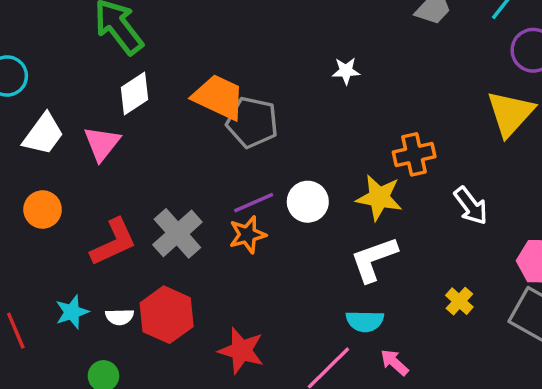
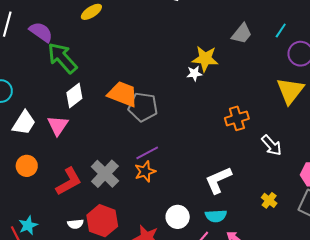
yellow star: (379, 198) -> (205, 59), moved
white circle: (308, 202) -> (178, 217), moved
cyan star: (72, 312) -> (28, 225), moved

